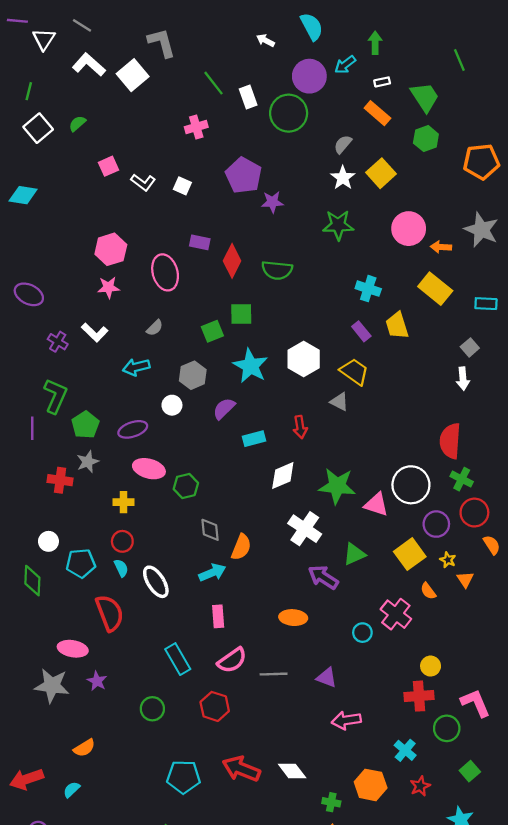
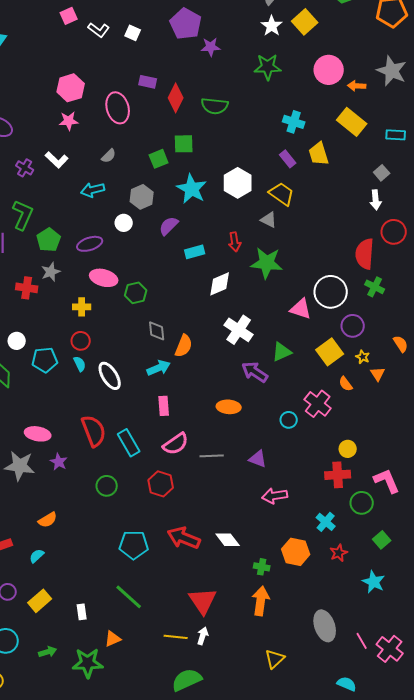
green star: (337, 486) -> (267, 263), moved
red circle: (474, 513) -> (394, 232), moved
red semicircle: (110, 613) -> (94, 431), moved

